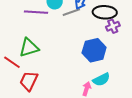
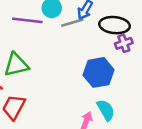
cyan semicircle: (101, 79) -> (106, 110), turned -96

